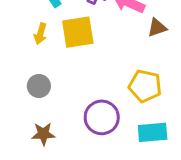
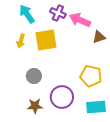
gray circle: (39, 86) -> (34, 76), moved
brown star: (43, 134) -> (35, 106), moved

